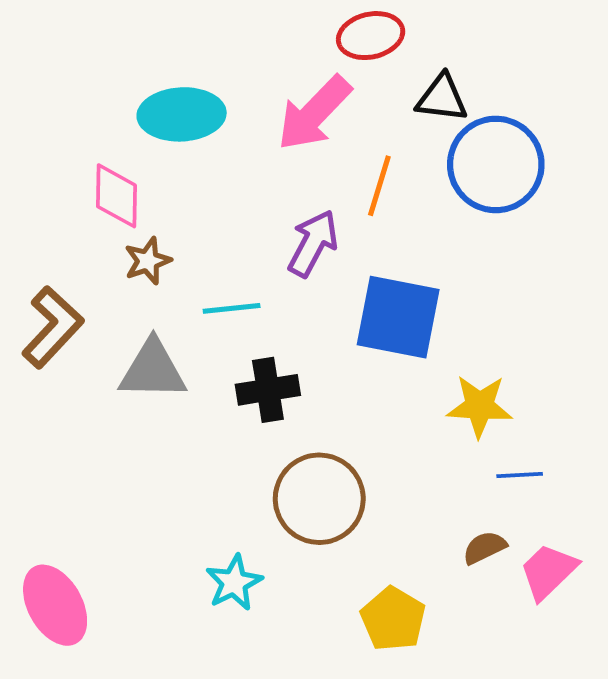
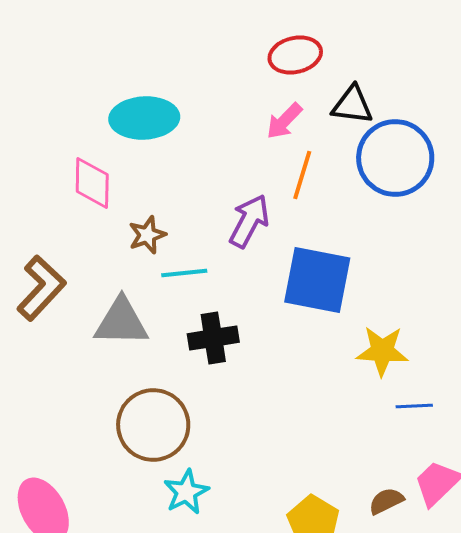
pink arrow: (314, 113) -> (284, 121), moved, size x0.6
brown star: (148, 261) -> (147, 235), moved
brown circle: (319, 499) -> (153, 425), moved
brown semicircle: (484, 548) -> (386, 501), moved

